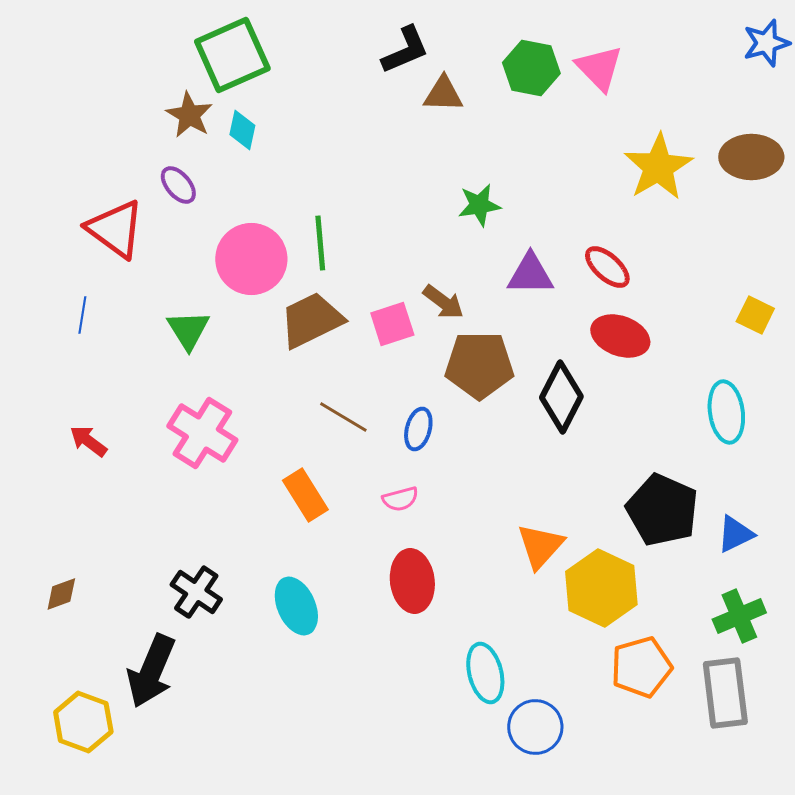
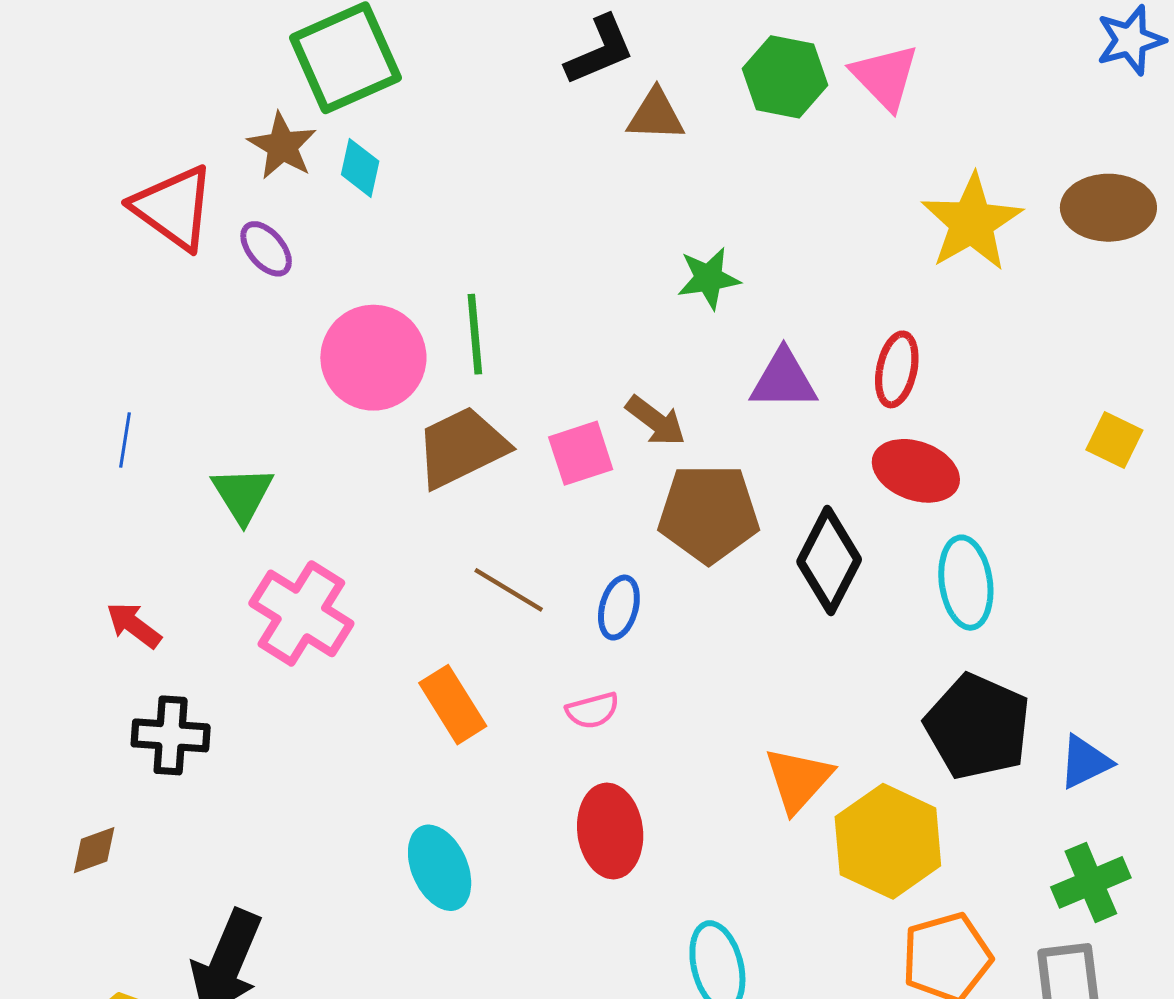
red triangle: (115, 229) -> (173, 208), moved
red ellipse: (607, 267) -> (897, 369), turned 60
green triangle: (188, 330) -> (243, 494), moved
cyan ellipse: (726, 412) -> (966, 583), moved
black cross: (196, 592) -> (171, 735), moved, turned -30

